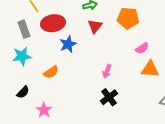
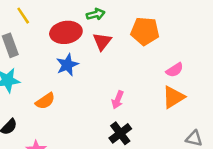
red ellipse: (53, 23) -> (66, 32), moved
pink semicircle: (142, 48) -> (175, 70), moved
orange triangle: (150, 69) -> (173, 97), turned -36

